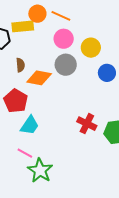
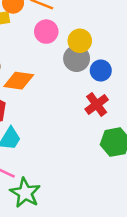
gray circle: (66, 65) -> (77, 59), moved
red cross: (87, 124) -> (97, 104), moved, turned 30

